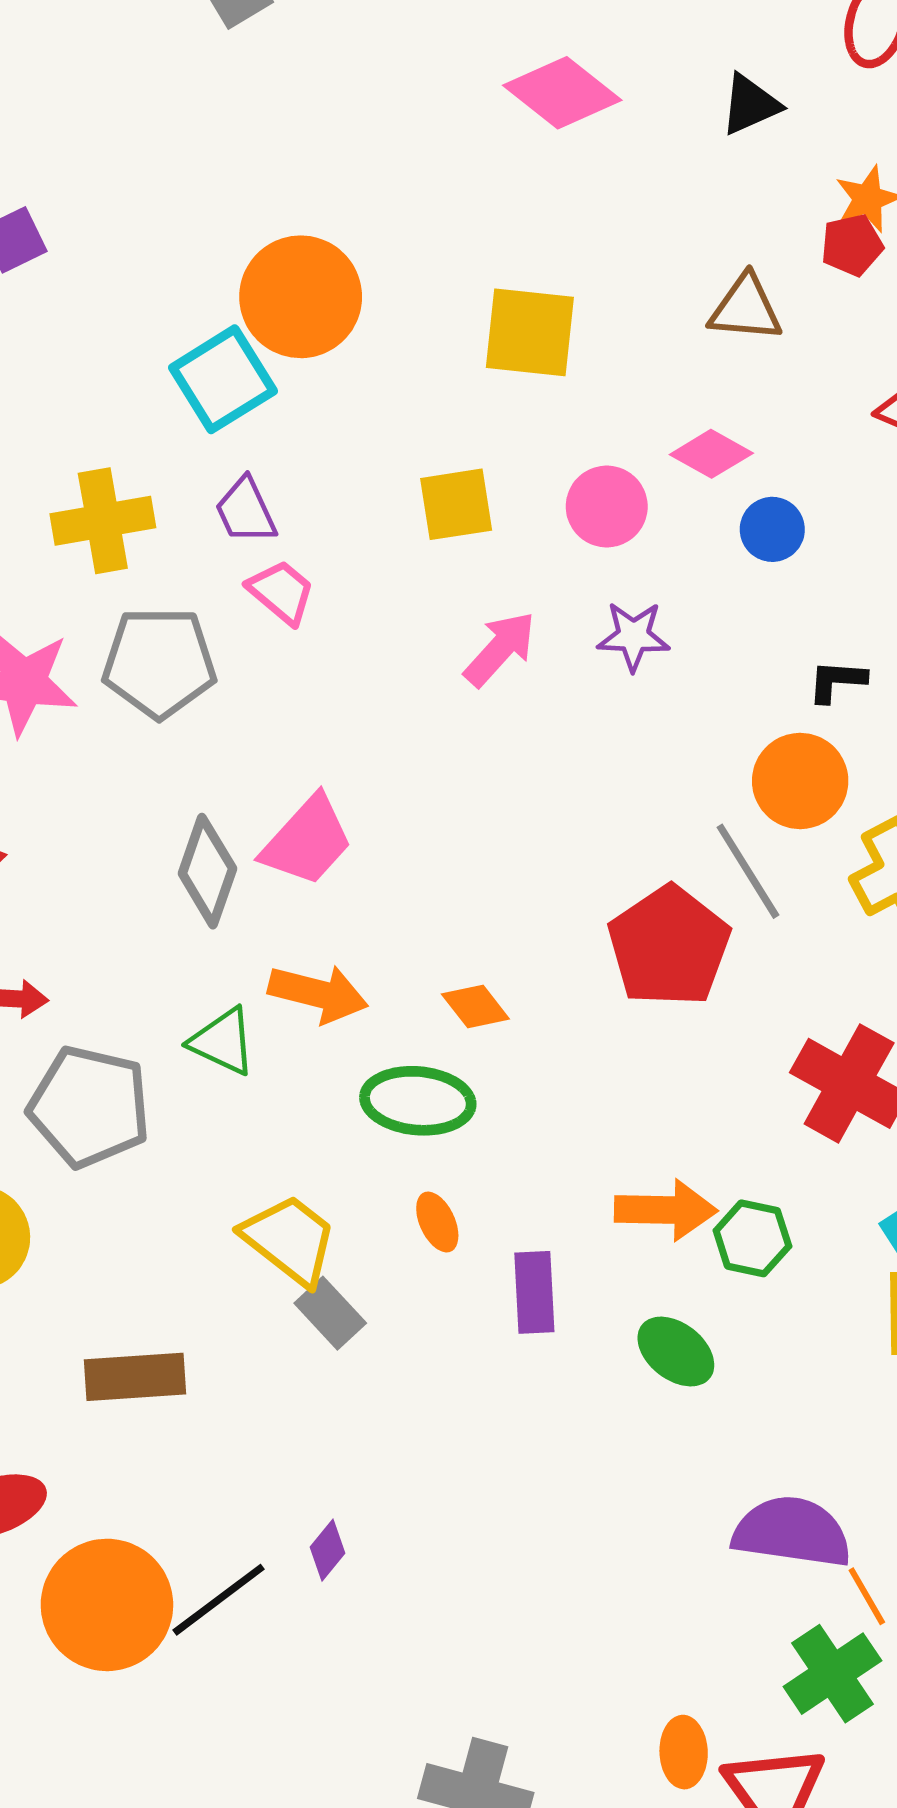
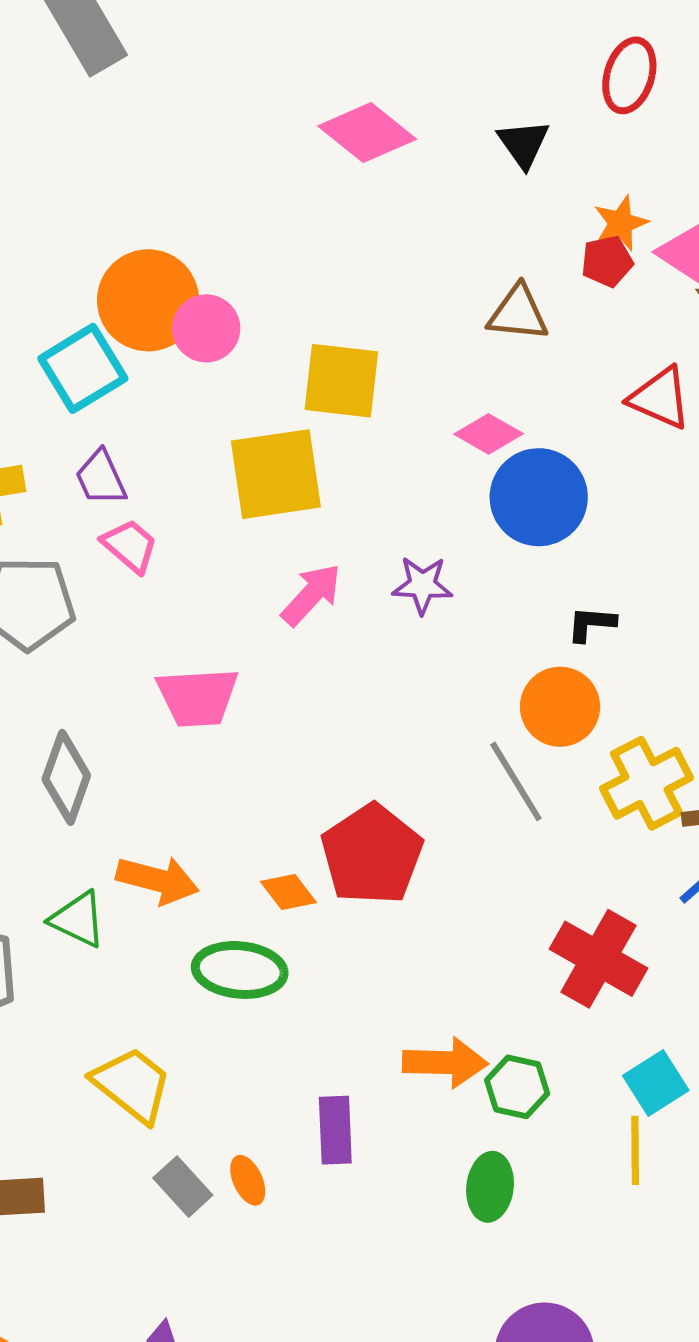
black triangle: (750, 105) -> (523, 144), turned -42
yellow square: (530, 332) -> (341, 381), moved
yellow square: (456, 504) -> (276, 474), size x1.5
pink circle: (607, 507) -> (206, 328), moved
blue circle: (772, 529) -> (539, 497), size x1.8
pink trapezoid: (307, 841) -> (198, 697), moved, turned 44
red pentagon: (669, 946) -> (372, 854), moved
orange ellipse: (437, 1222) -> (248, 1180), moved
gray rectangle: (330, 1313) -> (183, 1187), moved
green ellipse: (676, 1352) -> (490, 1187), moved, turned 58

